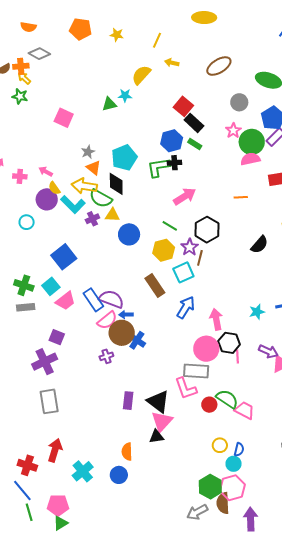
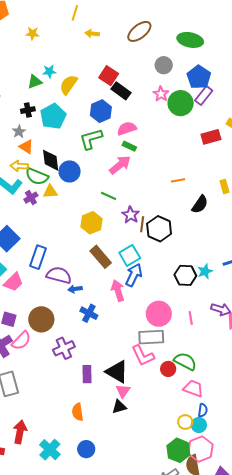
yellow star: (117, 35) -> (32, 33), moved
yellow semicircle: (141, 75) -> (69, 85), moved
green rectangle: (195, 144) -> (129, 146), moved
cyan pentagon: (124, 158) -> (53, 116), moved
pink semicircle: (250, 159) -> (127, 128), moved
black cross: (174, 163) -> (28, 110), moved
yellow arrow: (84, 186) -> (19, 166), size x0.7
orange line: (241, 197) -> (178, 180), moved
black hexagon: (207, 230) -> (159, 229), moved
blue circle: (129, 234) -> (70, 171), moved
yellow hexagon: (164, 250) -> (91, 223), moved
cyan square: (183, 272) -> (130, 255), moved
blue rectangle: (93, 300) -> (38, 257), moved, turned 60
pink arrow: (216, 319) -> (118, 291), moved
pink semicircle: (107, 320) -> (21, 341), moved
brown circle: (122, 333) -> (41, 319), moved
black hexagon: (229, 343) -> (185, 275), moved
purple cross: (106, 356) -> (64, 348), moved, size x1.5
pink trapezoid: (245, 410) -> (193, 388), moved
pink triangle: (162, 421) -> (123, 391), size x0.7
yellow circle: (220, 445) -> (185, 422), moved
orange semicircle: (127, 452) -> (78, 412), moved

